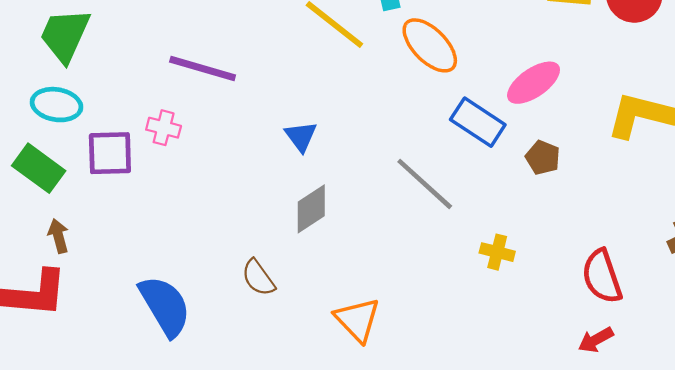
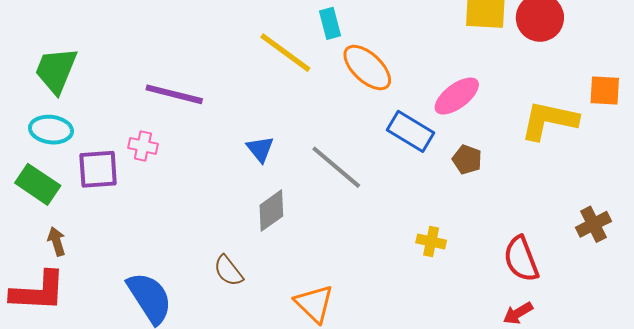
gray line: (425, 184) -> (336, 167), moved

